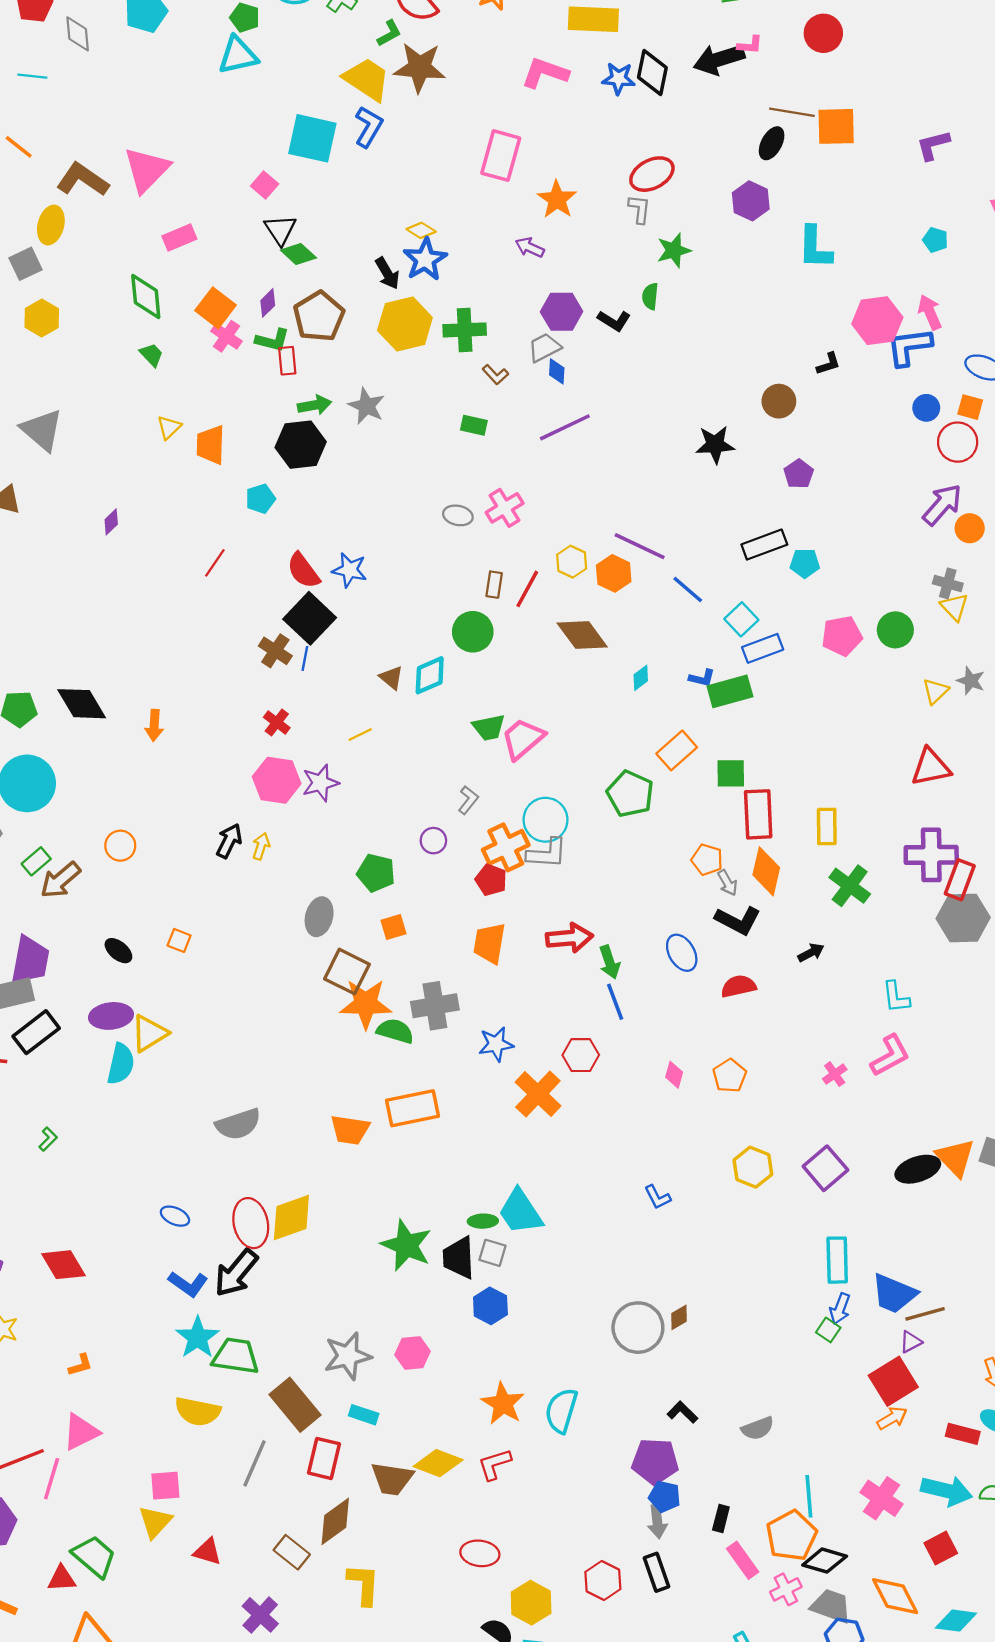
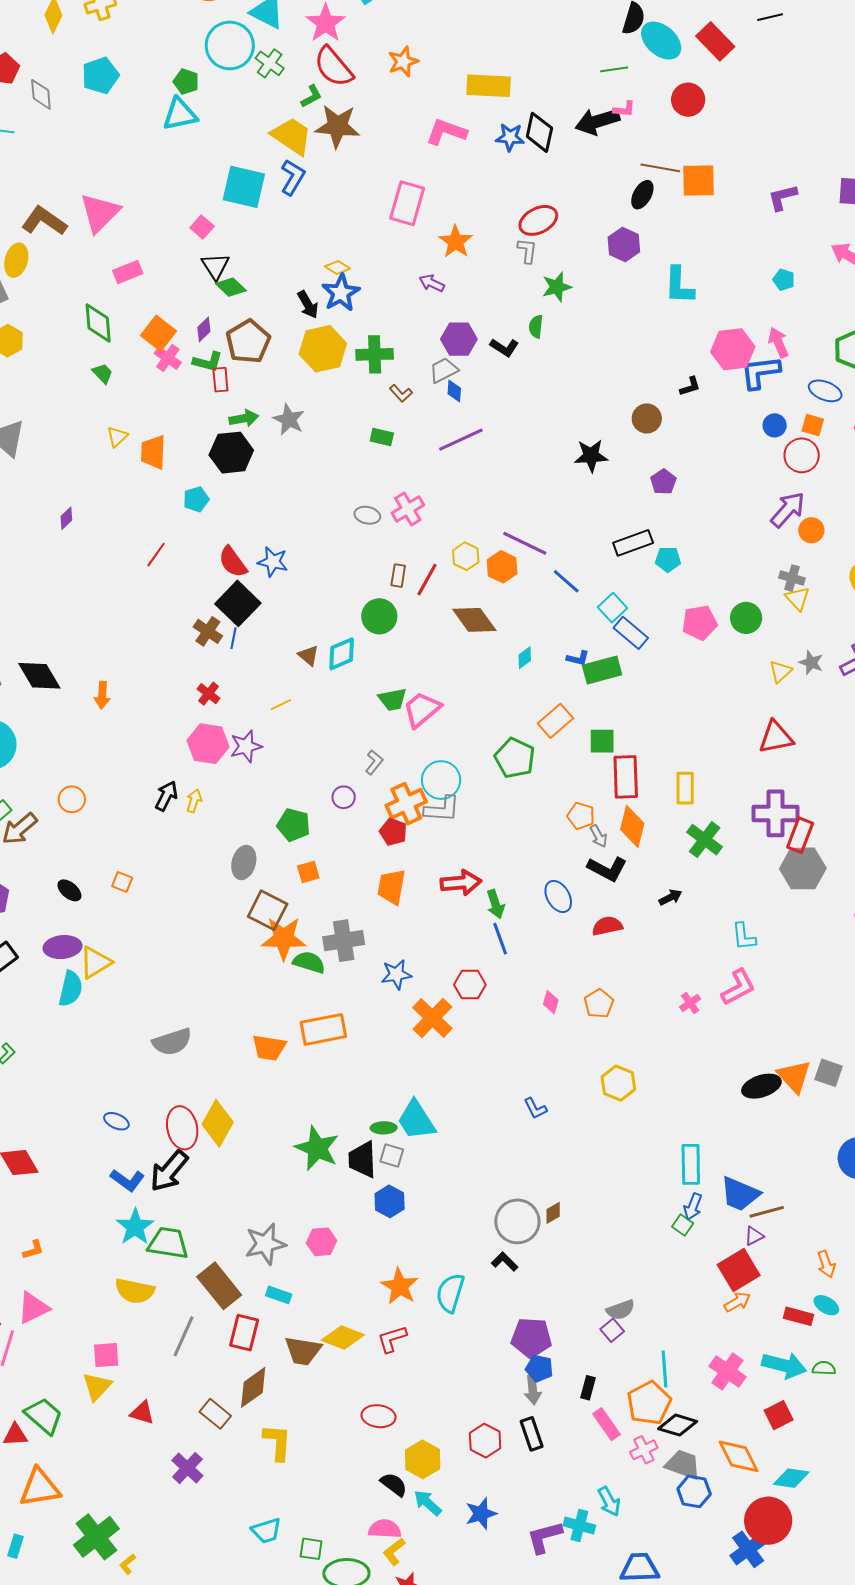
blue rectangle: (763, 648) -> (631, 633), turned 60
purple square: (825, 1168) -> (612, 1330), moved, size x0.6
yellow diamond: (291, 1217) -> (218, 1123), turned -42
black L-shape: (682, 1412) -> (505, 1262), moved

